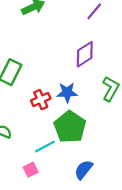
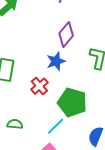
blue star: (67, 92) -> (56, 61), moved

